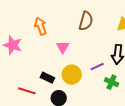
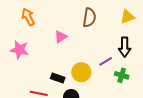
orange arrow: (41, 26) -> (28, 17), moved
pink triangle: (63, 47) -> (61, 37), moved, turned 32

